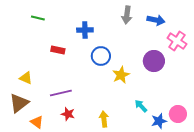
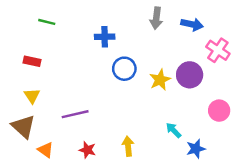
red rectangle: (58, 50) -> (32, 61), moved
yellow star: (121, 75) -> (160, 80), moved
yellow triangle: (26, 78) -> (32, 96), turned 32
brown triangle: (19, 103) -> (23, 127), turned -40
red star: (68, 114) -> (87, 150), moved
pink circle: (178, 114) -> (219, 111), moved

